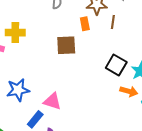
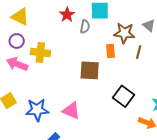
black square: (116, 65) -> (123, 96), moved
pink triangle: (52, 101) -> (71, 111), moved

